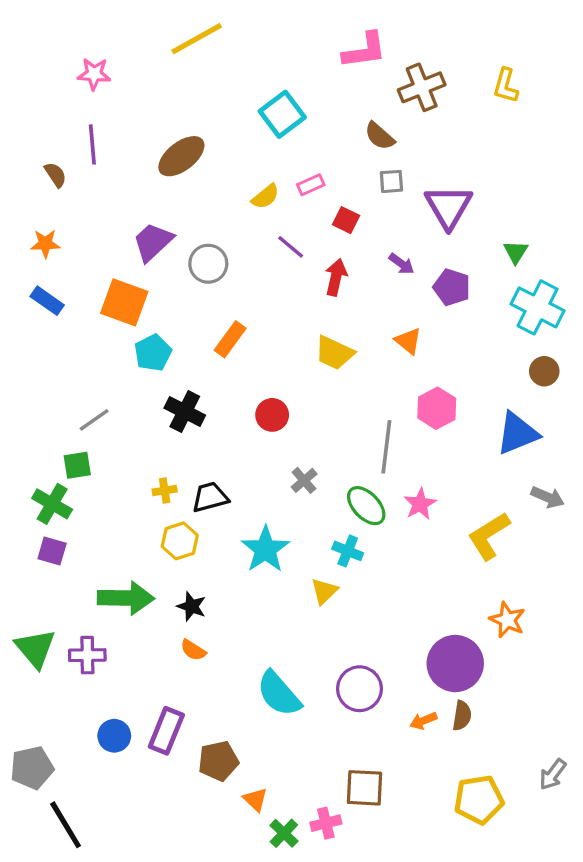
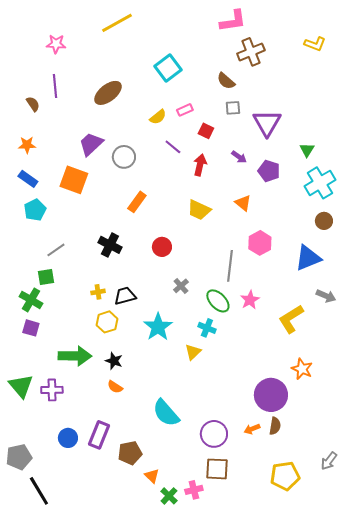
pink L-shape: (365, 50) -> (233, 21), moved
yellow L-shape: (506, 86) -> (315, 44), moved, turned -85
cyan cross: (538, 307) -> (320, 183), turned 32
cyan pentagon: (153, 353) -> (35, 210), moved
purple circle: (359, 689) -> (214, 434), moved

